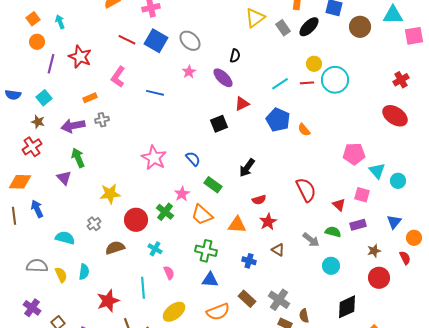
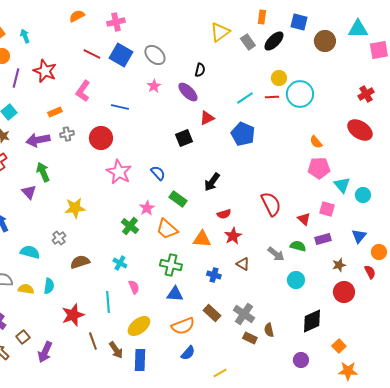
orange semicircle: (304, 130) -> (316, 142), moved
red circle: (136, 220) -> (101, 138), moved
yellow semicircle: (61, 275) -> (26, 289), turned -56

